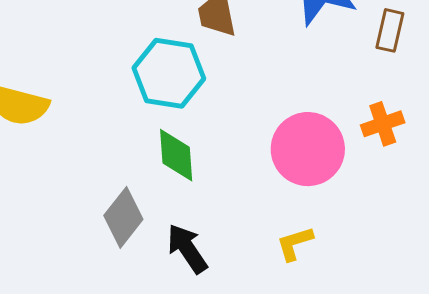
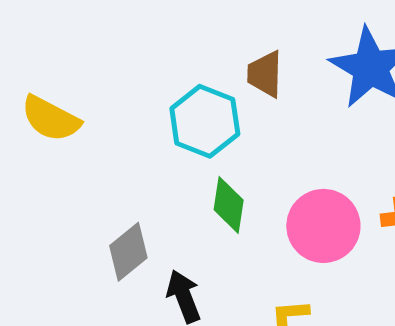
green diamond: (176, 155) -> (229, 205), moved

